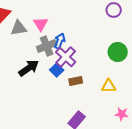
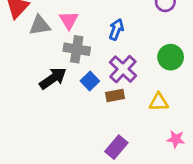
blue arrow: (60, 41) -> (116, 29), moved
gray cross: (47, 46) -> (77, 49), turned 30
purple cross: (66, 57) -> (123, 69), moved

